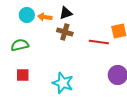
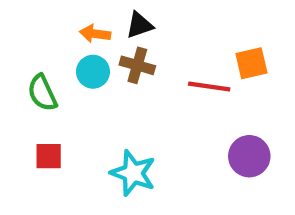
cyan circle: (27, 15) -> (93, 72), moved
green semicircle: (20, 45) -> (42, 93), turned -102

